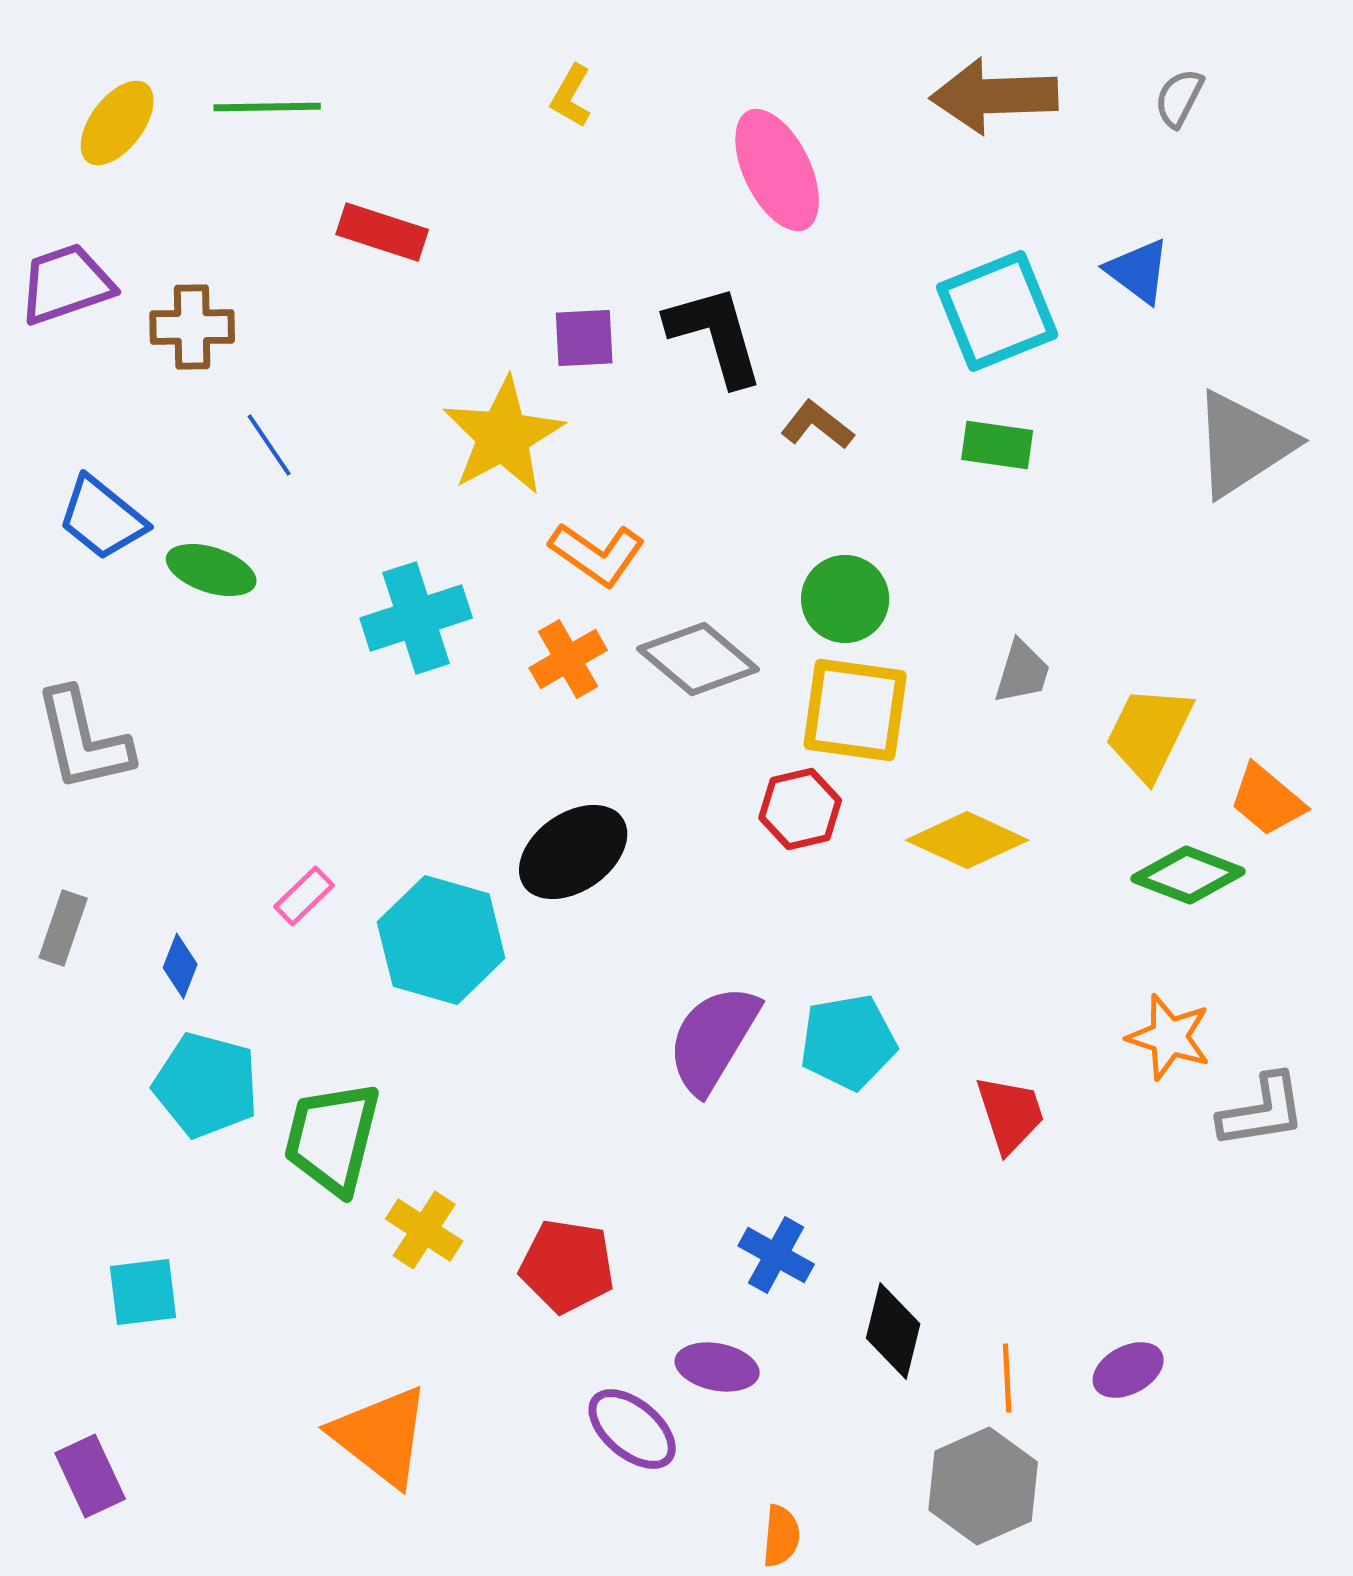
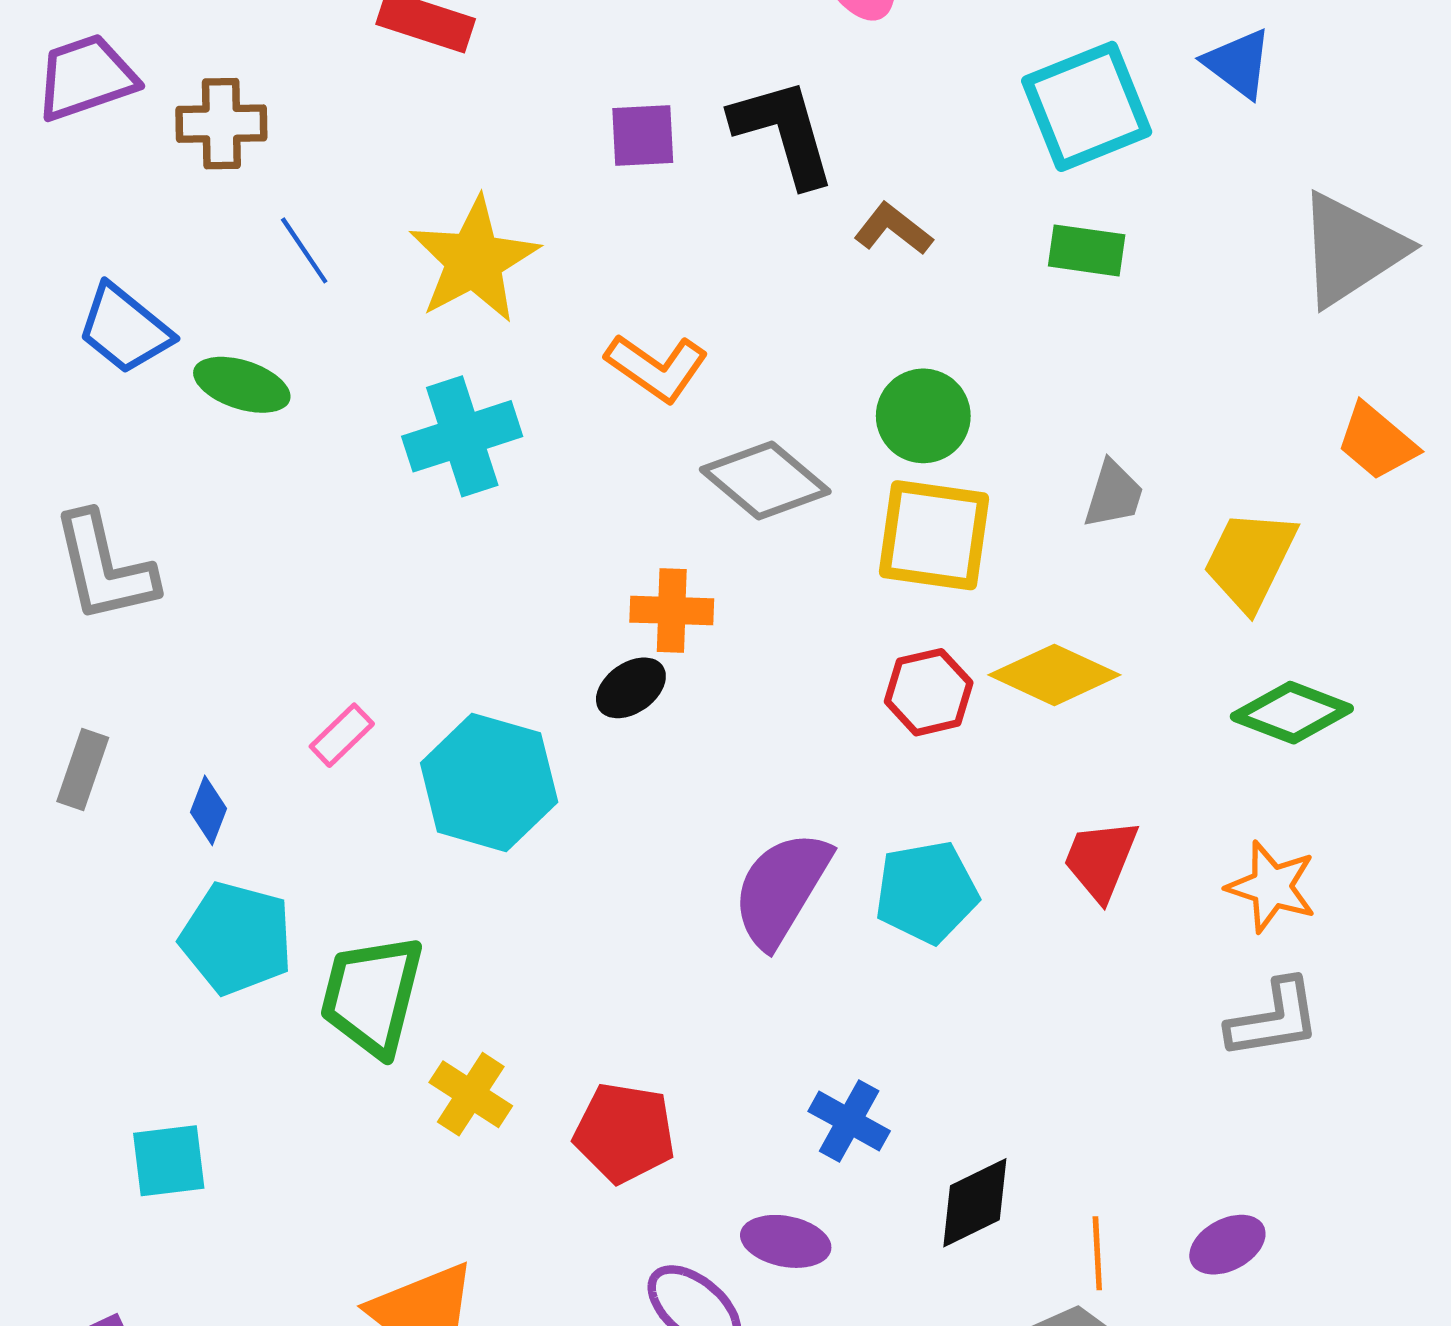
yellow star: (503, 436) -> (474, 260), moved
orange cross: (568, 659) -> (672, 610), moved, turned 32
orange trapezoid: (1267, 800) -> (1377, 442), moved
red hexagon: (800, 809) -> (929, 692), moved
black ellipse: (573, 852) -> (631, 688), size x0.6
gray L-shape: (1262, 1111) -> (1274, 1019), moved
red trapezoid: (1010, 1114) -> (1101, 860), moved, turned -140
black diamond: (893, 1331) -> (975, 1203), turned 50

